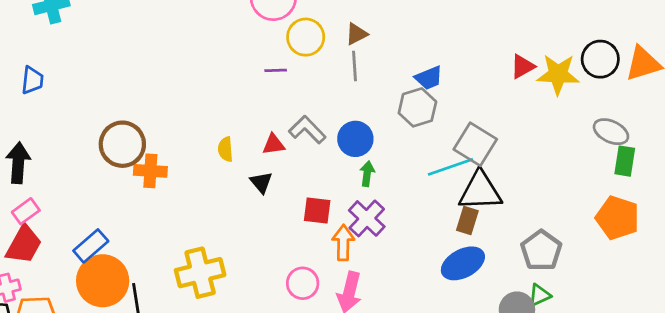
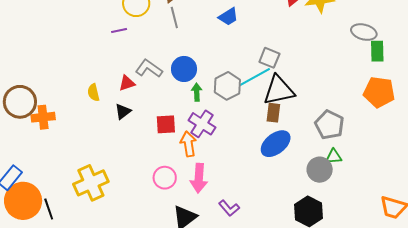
gray hexagon: (417, 107) -> (227, 86), moved
gray square: (475, 144) -> (269, 58), size x0.7
black triangle: (261, 182) -> (123, 111), turned 42
green triangle: (539, 295) -> (334, 157), turned 30

